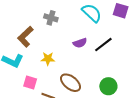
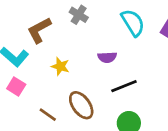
black line: (103, 45) -> (124, 86), moved
pink square: (30, 83) -> (16, 87), moved

